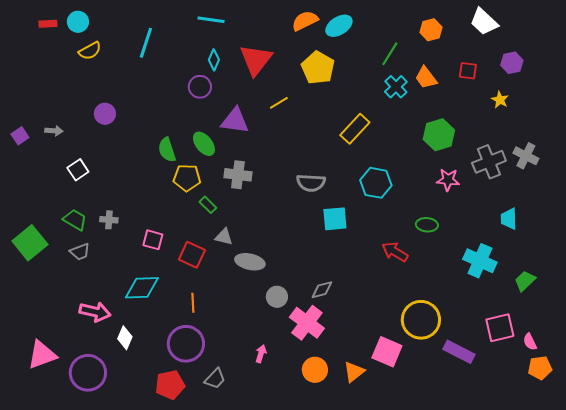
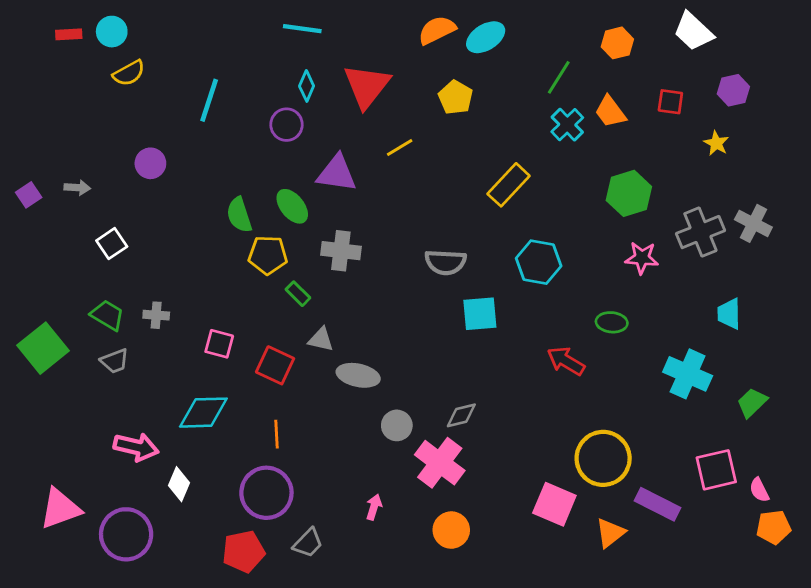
cyan line: (146, 43) -> (209, 100), moved
yellow pentagon: (318, 68) -> (456, 97), size x0.7
orange triangle: (354, 372) -> (610, 533), moved

